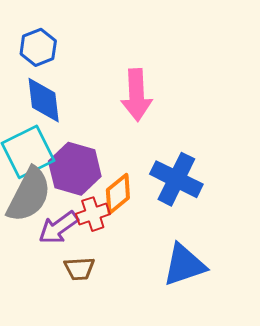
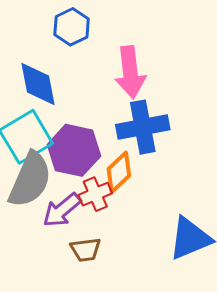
blue hexagon: (38, 47) -> (72, 27), moved
blue cross: (176, 179) -> (143, 127), moved, turned -33

